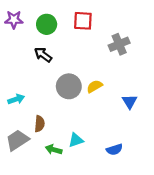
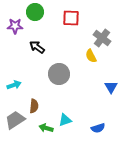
purple star: (14, 20) -> (15, 26), moved
green circle: (47, 24) -> (35, 12), moved
gray cross: (119, 44) -> (102, 38), turned -30
yellow semicircle: (95, 86) -> (91, 56), moved, turned -88

